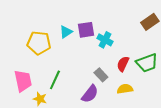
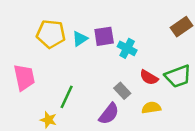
yellow pentagon: (39, 43) -> (51, 34), moved
red semicircle: (123, 64) -> (149, 77), turned -84
pink trapezoid: (23, 81) -> (24, 77), moved

